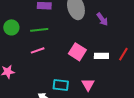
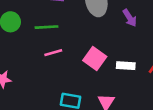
pink line: (38, 50) -> (53, 53), moved

